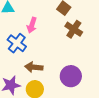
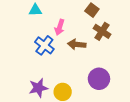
brown arrow: (34, 67) -> (77, 44), moved

